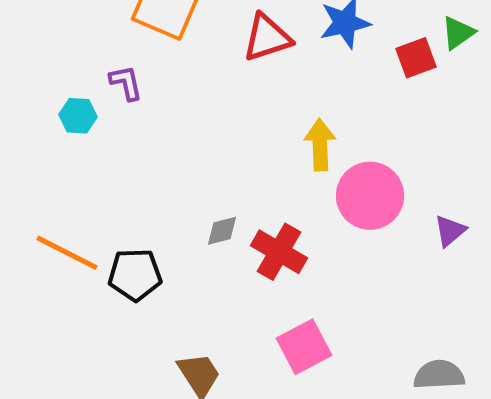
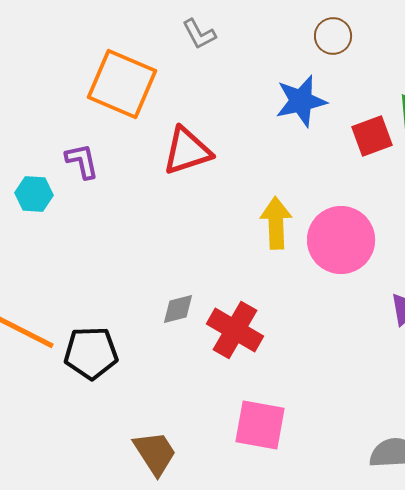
red triangle: (267, 38) -> (187, 151), moved
pink circle: (370, 196) -> (341, 240), moved
pink square: (304, 347) -> (260, 425), turned 38

